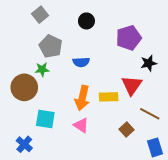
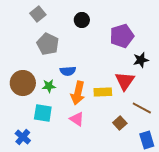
blue semicircle: (81, 62) -> (68, 71), moved
green star: (42, 69) -> (49, 86), moved

